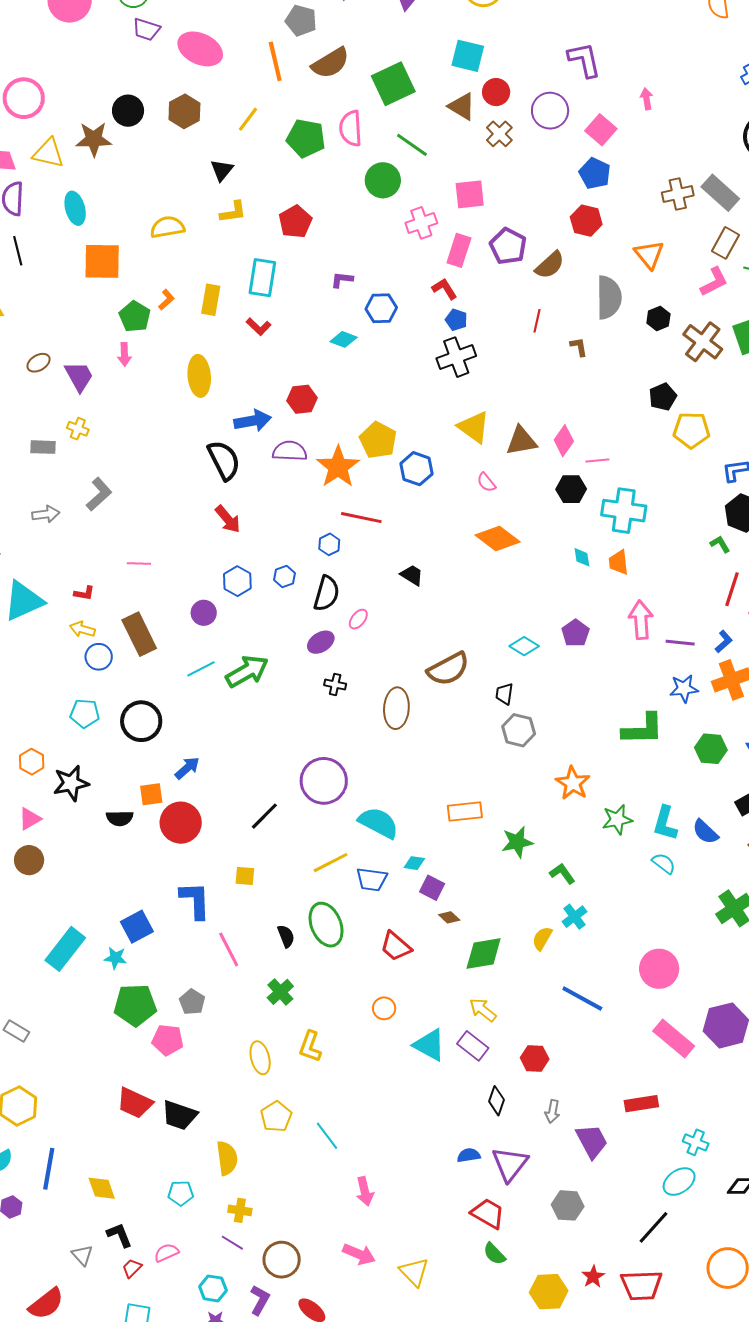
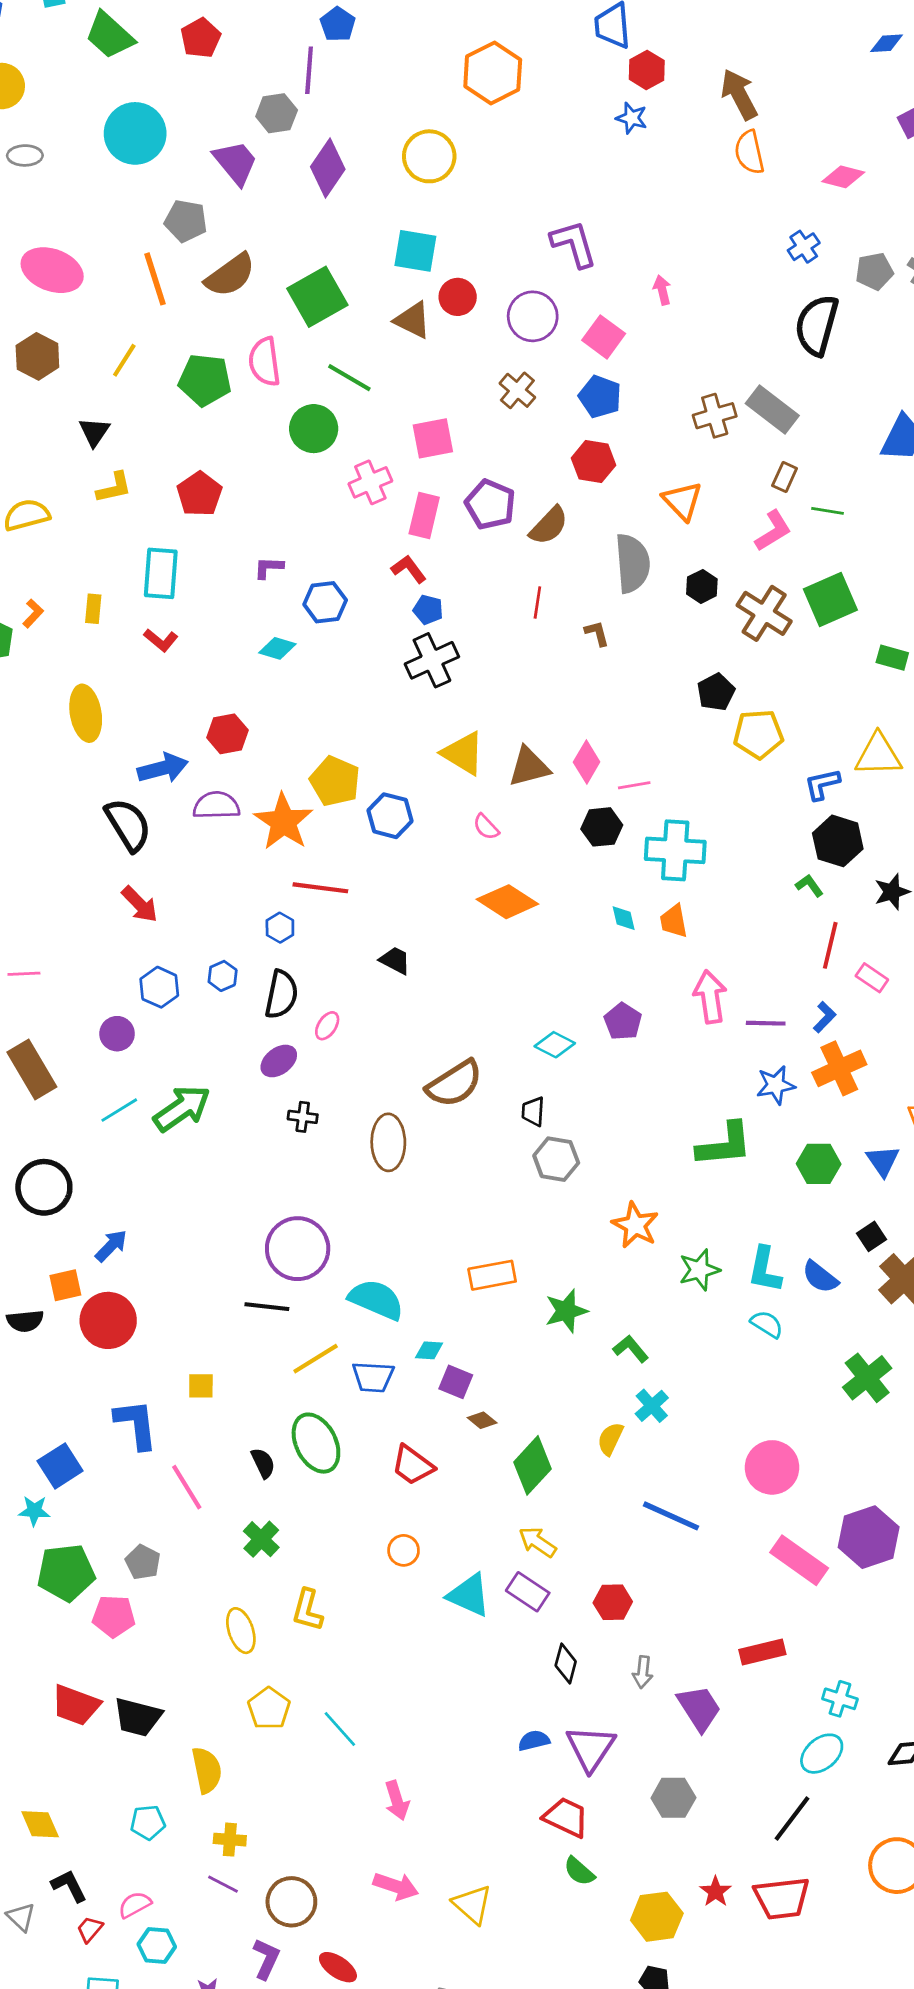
brown cross: (499, 134) -> (517, 390), moved
brown rectangle: (725, 243) -> (785, 477), size x0.7
yellow rectangle: (211, 300) -> (93, 609), size x0.7
black line: (264, 816) -> (267, 1307), moved, turned 56
green diamond: (484, 953) -> (532, 1465), turned -33
cyan hexagon: (213, 1288) -> (157, 1946), moved

